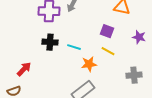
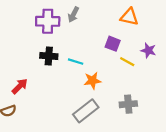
yellow line: (108, 51) -> (127, 62), moved
gray cross: (134, 75) -> (128, 104), moved

